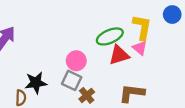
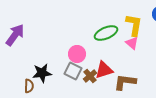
red triangle: (119, 55) -> (104, 70), moved
brown cross: (87, 95) -> (90, 76), moved

